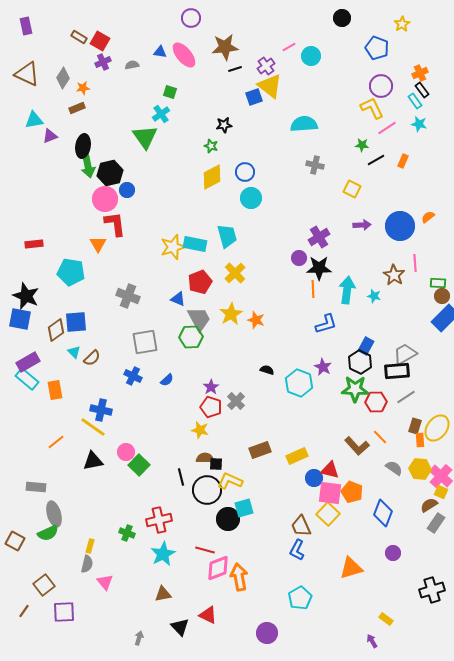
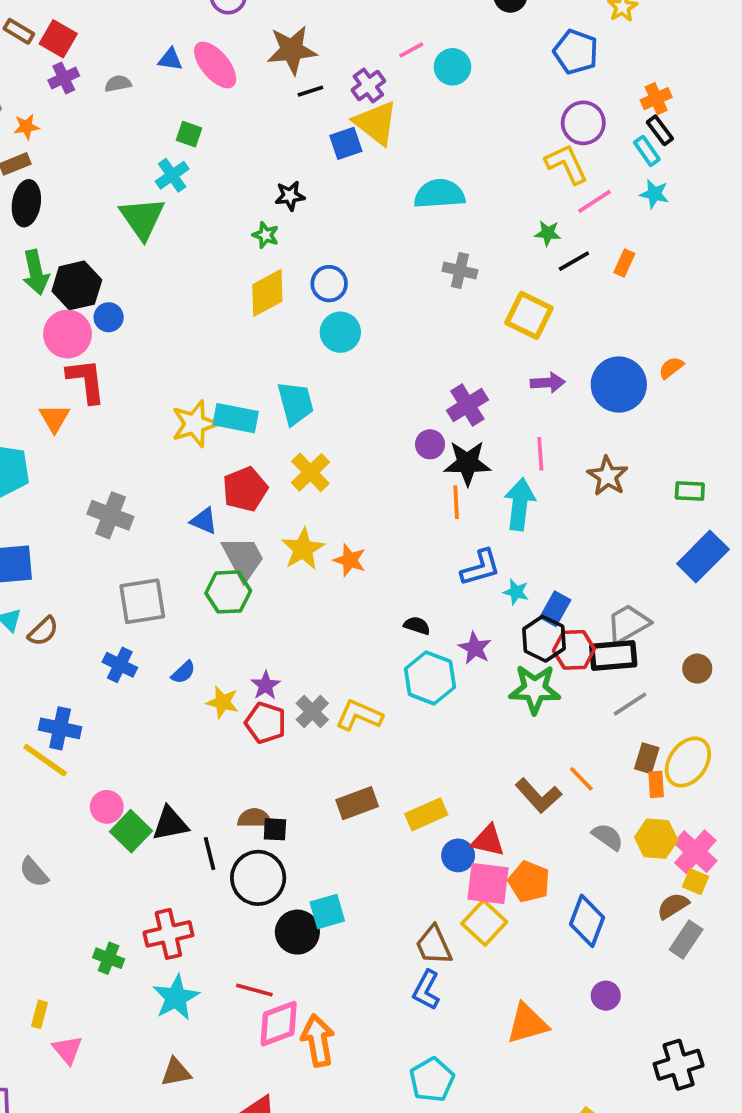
black ellipse: (83, 146) -> (26, 203), moved
yellow square: (352, 189) -> (529, 315), size x1.4
pink line: (415, 263) -> (540, 454), moved
cyan star: (374, 296) -> (516, 592), moved
brown circle: (442, 296) -> (697, 669), moved
black semicircle: (267, 370) -> (417, 626), moved
red hexagon: (376, 402) -> (574, 650), moved
yellow star: (200, 430) -> (223, 702), moved
black triangle: (93, 461) -> (170, 824), moved
yellow L-shape: (230, 481) -> (359, 715), moved
yellow rectangle: (90, 546) -> (39, 1014), moved
gray semicircle: (87, 564) -> (34, 872), moved, turned 126

